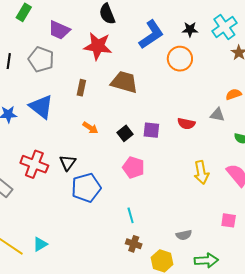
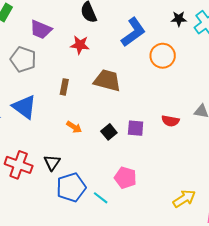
black star: (190, 29) -> (179, 19), moved
red star: (98, 46) -> (80, 45), size x0.7
pink pentagon: (134, 167) -> (125, 178), moved
yellow arrow: (201, 172) -> (184, 199), moved, turned -110
cyan line: (131, 215) -> (101, 198), moved, turned -35

